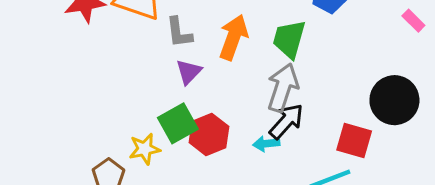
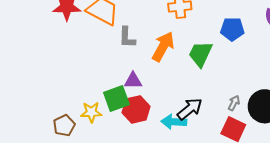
purple triangle: (189, 72) -> (133, 81), moved, turned 36
gray arrow: (283, 88) -> (234, 103), moved, size x0.5
cyan arrow: (266, 144) -> (174, 122), size x1.4

